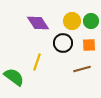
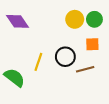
purple diamond: (38, 23) -> (18, 21), moved
black circle: (63, 43) -> (65, 57), moved

